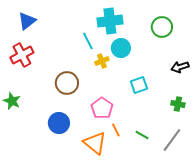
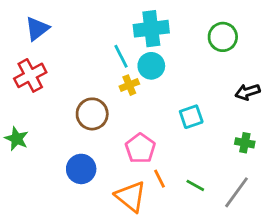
cyan circle: (121, 48) -> (151, 66), moved
yellow cross: (102, 61) -> (129, 85), moved

